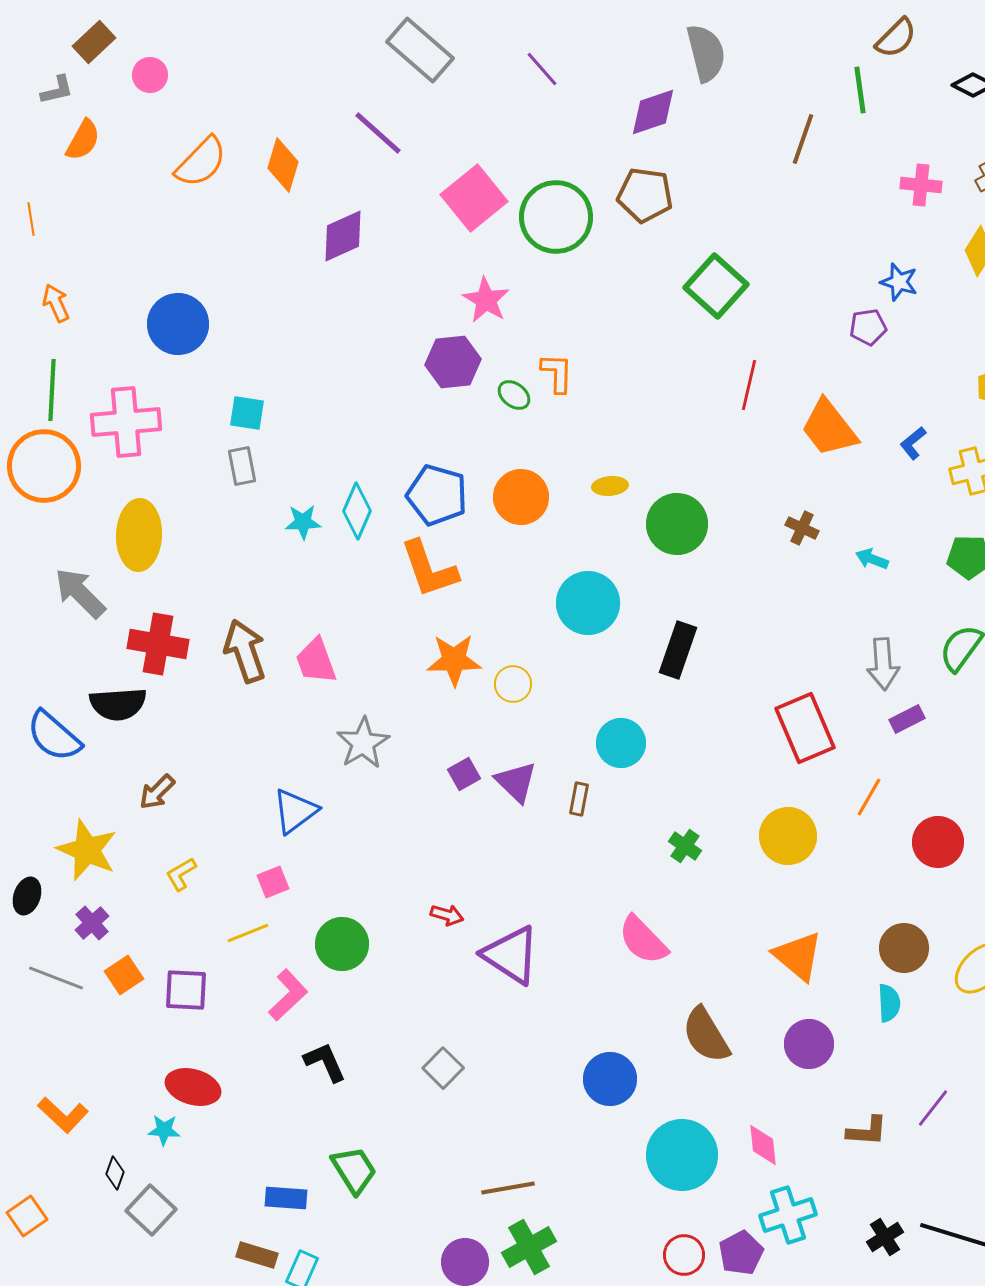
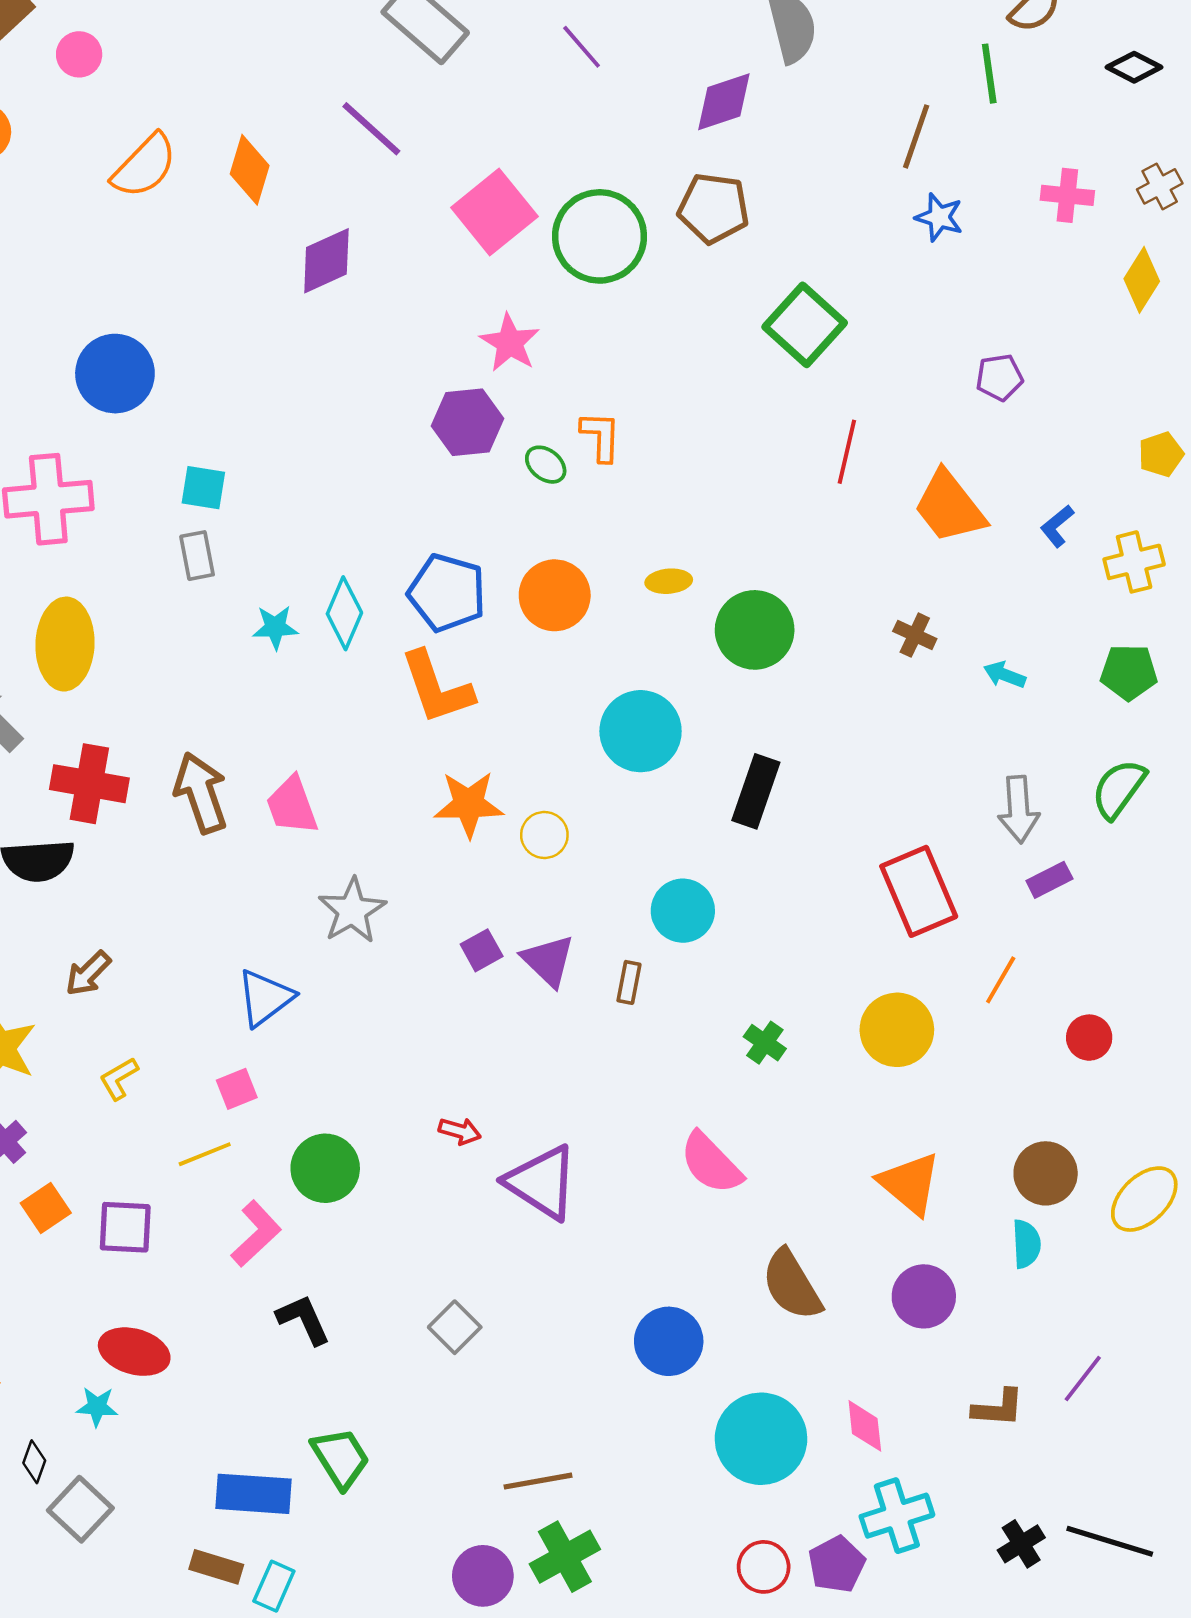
blue star: (899, 282) -> (939, 217), moved
red circle: (938, 842) -> (1089, 1038), size x0.7
blue rectangle: (286, 1198) -> (253, 1494), size x1.4

